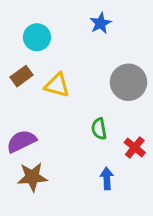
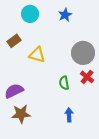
cyan circle: (37, 37) -> (30, 14), moved
brown rectangle: (21, 76) -> (14, 41), moved
red cross: (135, 147) -> (87, 77), moved

